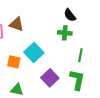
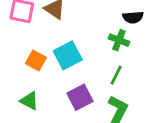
black semicircle: (70, 15) -> (133, 17), turned -72
green line: (80, 55) -> (116, 75), moved

